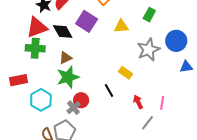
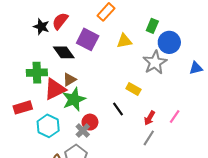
red triangle: (37, 27) -> (55, 89), moved
blue circle: (176, 41) -> (169, 42), moved
blue triangle: (186, 67) -> (196, 68), moved
red arrow: (138, 102) -> (150, 118), turned -120
pink line: (162, 103) -> (175, 117), turned 32
gray line: (147, 123) -> (149, 138), moved

